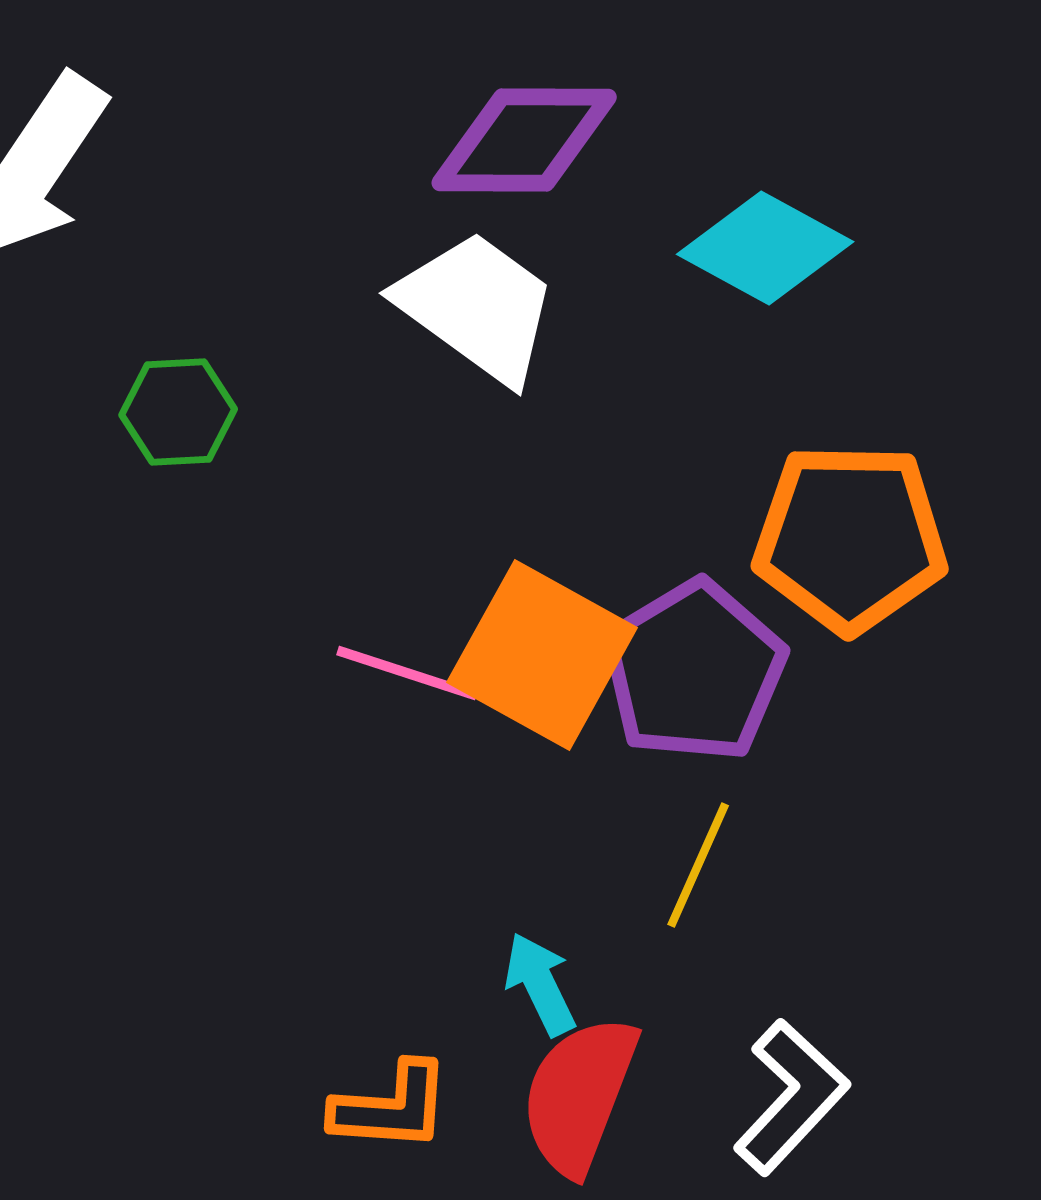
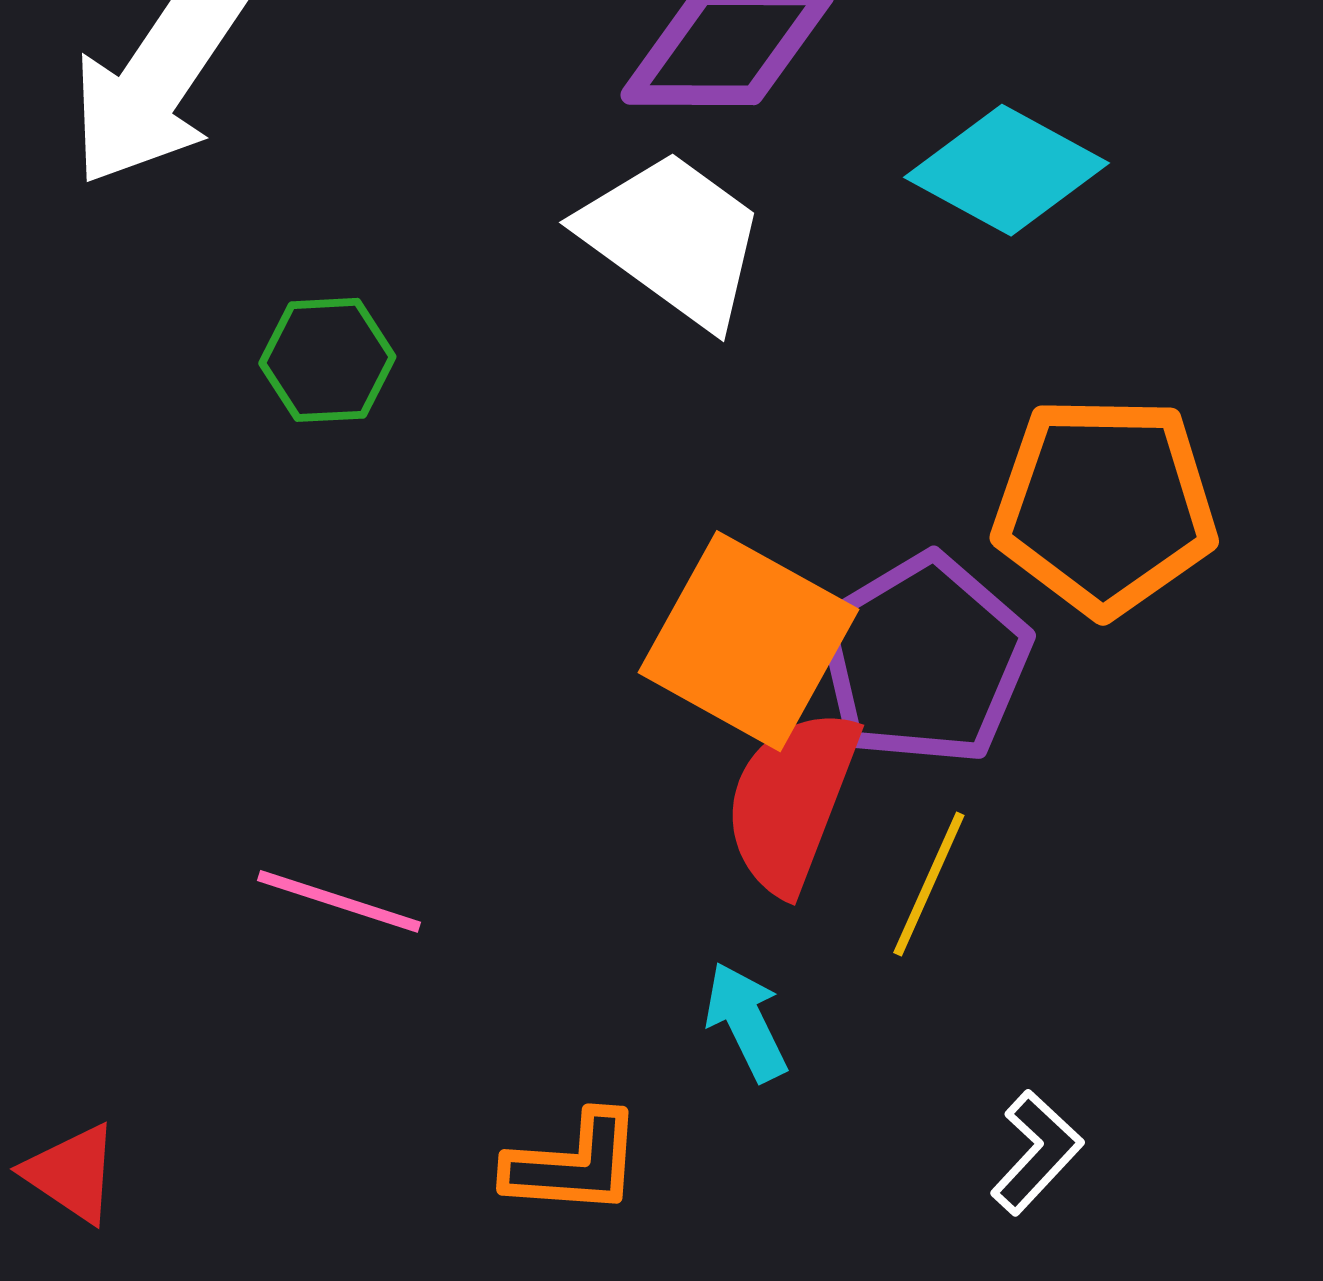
pink line: (407, 673) -> (339, 901), moved
red semicircle: (579, 1095) -> (791, 801), moved
white L-shape: (791, 1097) -> (1037, 1152), size x0.7

